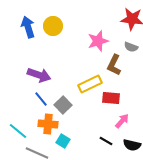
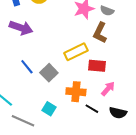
gray semicircle: (131, 47) -> (107, 11), moved
purple arrow: (39, 75) -> (21, 28), moved
orange cross: (48, 124) -> (76, 92), moved

